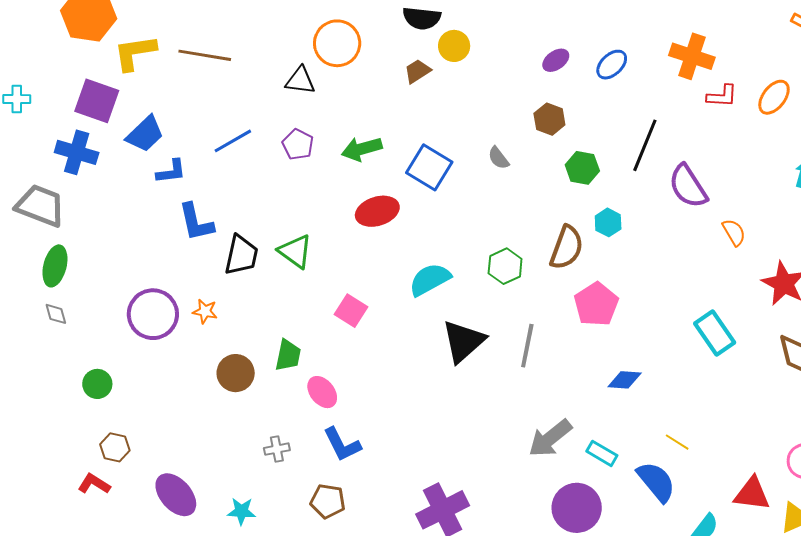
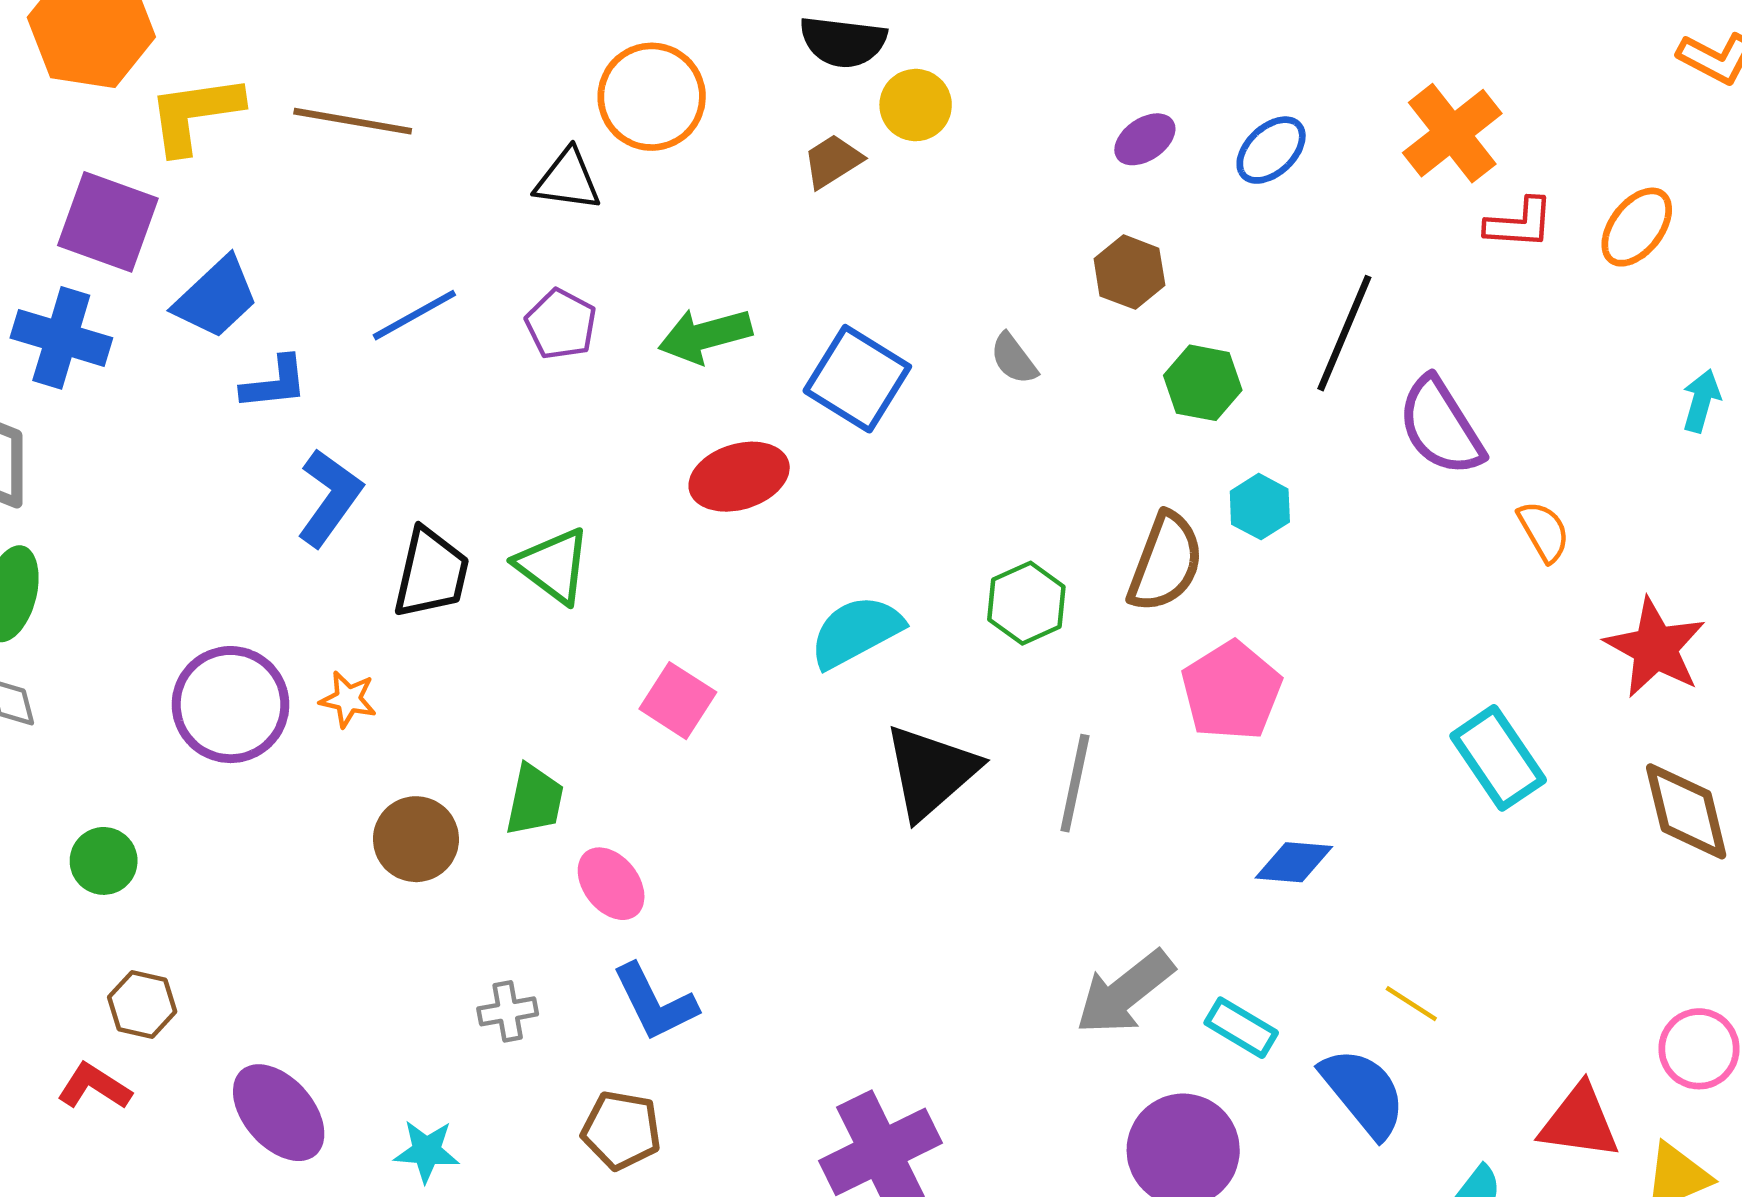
orange cross: (692, 56) -> (1452, 133), turned 33
blue L-shape: (196, 222) -> (330, 498), turned -132

